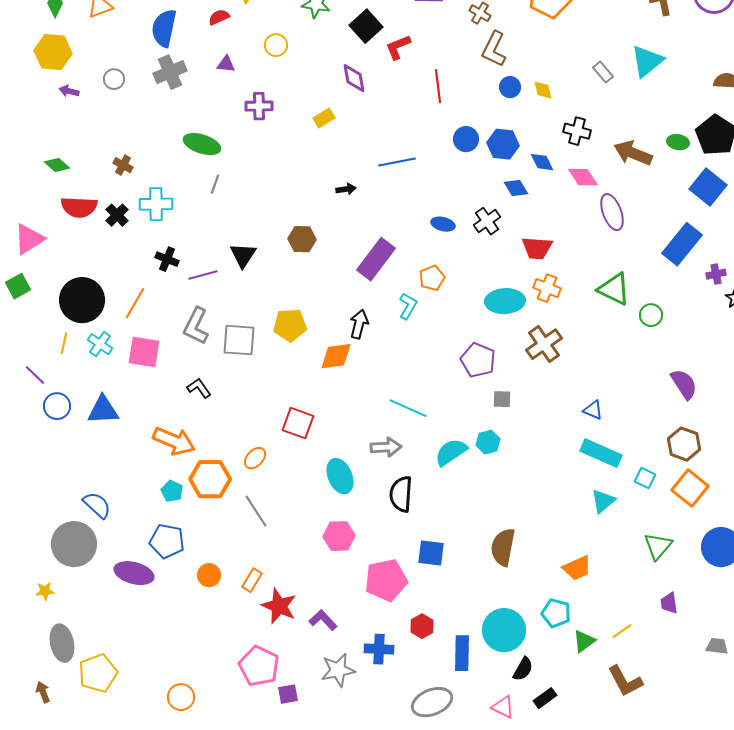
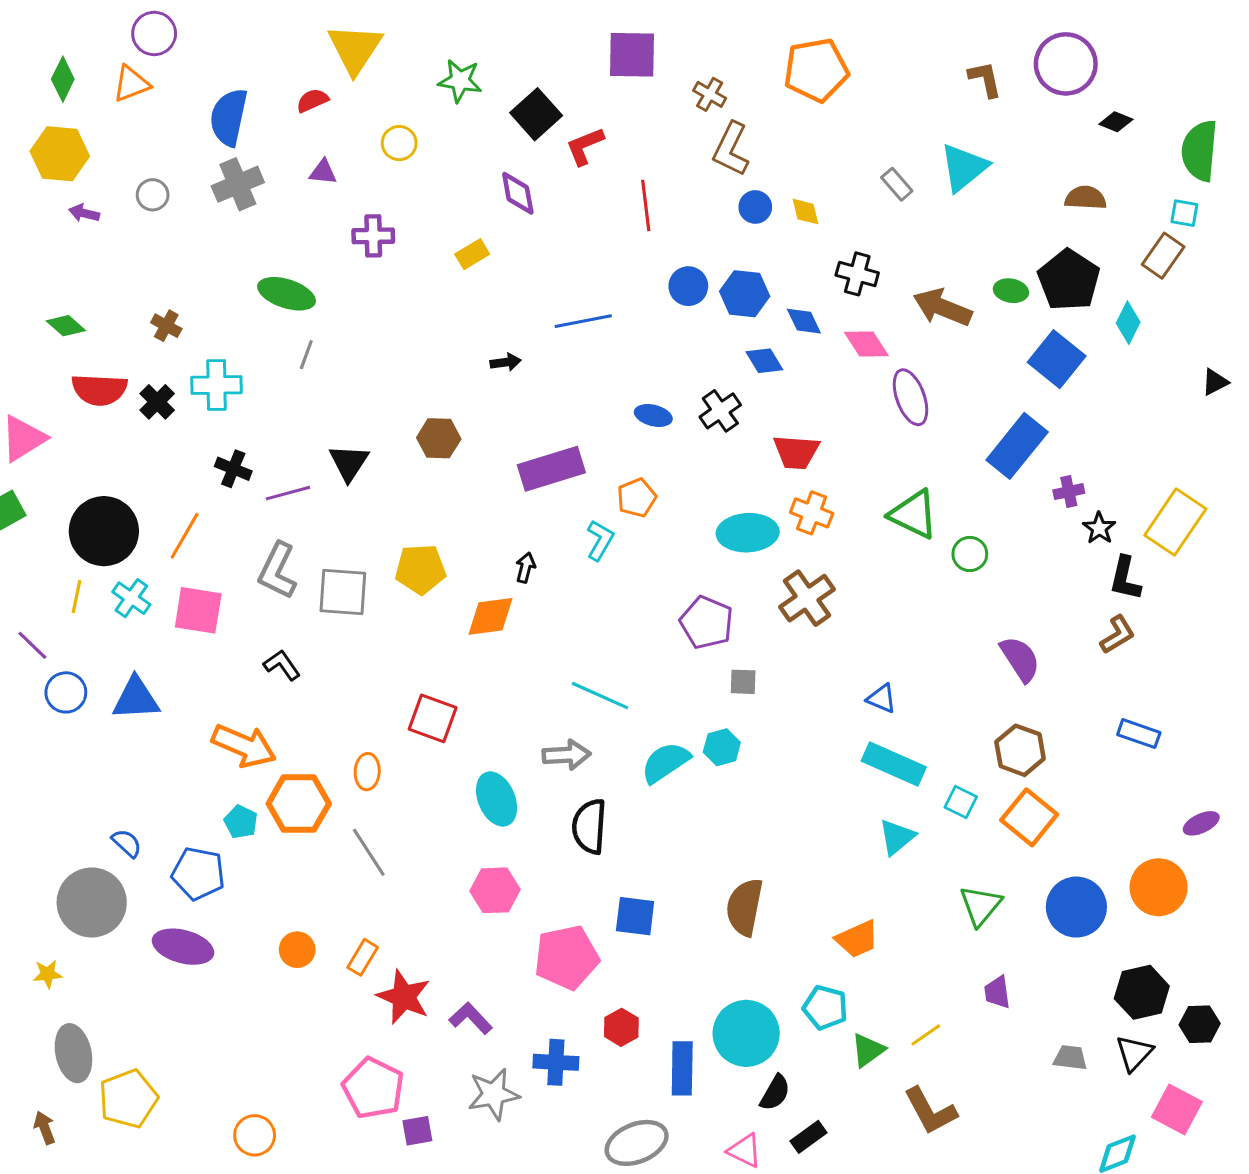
purple rectangle: (376, 259) -> (551, 469), turned 36
black arrow: (359, 324) -> (525, 568), size x0.7
orange ellipse: (255, 458) -> (367, 772), turned -40
blue semicircle: (97, 505) -> (127, 843), size x0.7
blue pentagon: (167, 541) -> (198, 874), moved

